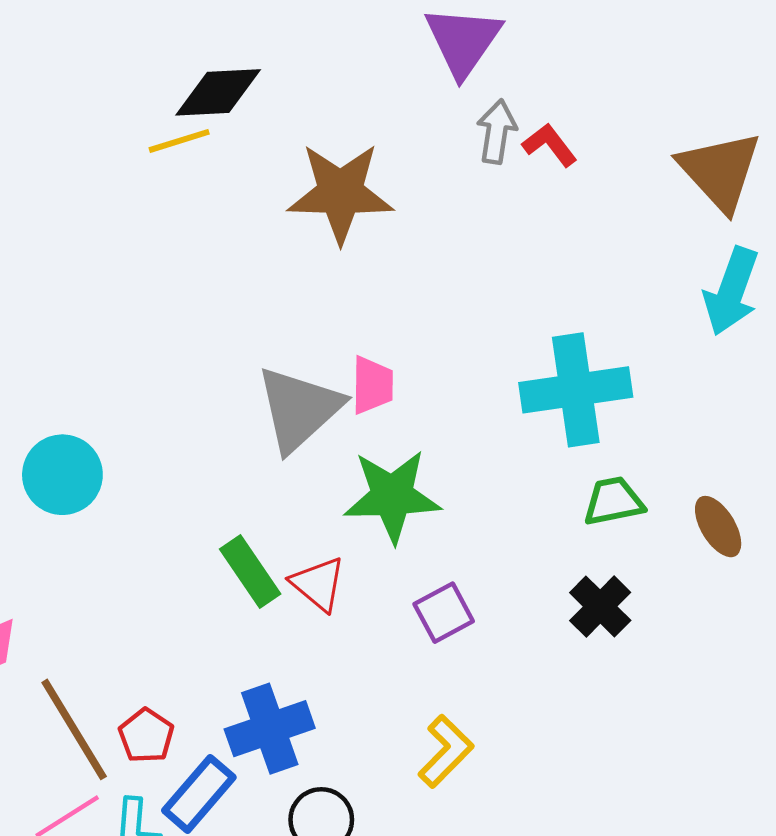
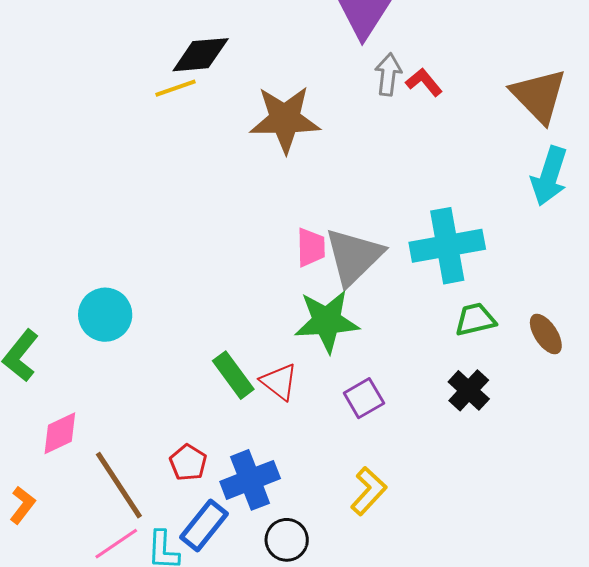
gray triangle: (299, 409) -> (354, 256), moved
red pentagon: (146, 736) -> (188, 463), moved

